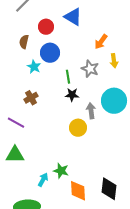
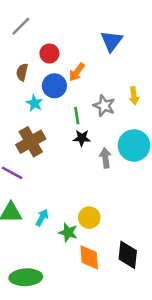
blue triangle: (73, 17) -> (112, 41), moved, turned 36
orange arrow: (101, 42) -> (77, 72), moved
brown cross: (31, 98) -> (31, 142), size x1.6
yellow circle: (78, 128) -> (89, 218), moved
cyan arrow: (43, 180) -> (42, 218), moved

